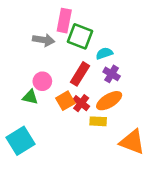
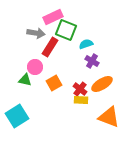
pink rectangle: (64, 21) -> (53, 17), turned 54
red rectangle: (80, 74) -> (50, 47), moved
orange ellipse: (109, 101) -> (102, 84), moved
red cross: (81, 103) -> (80, 89), moved

